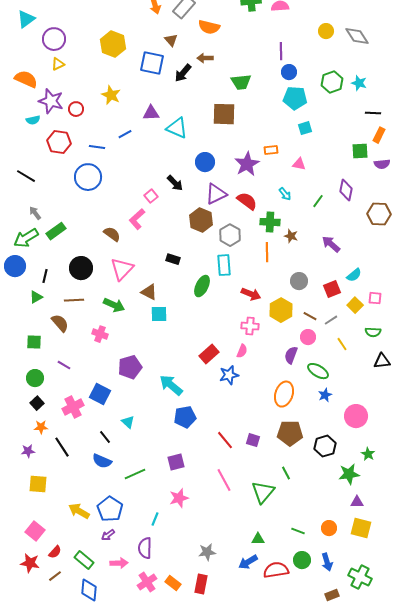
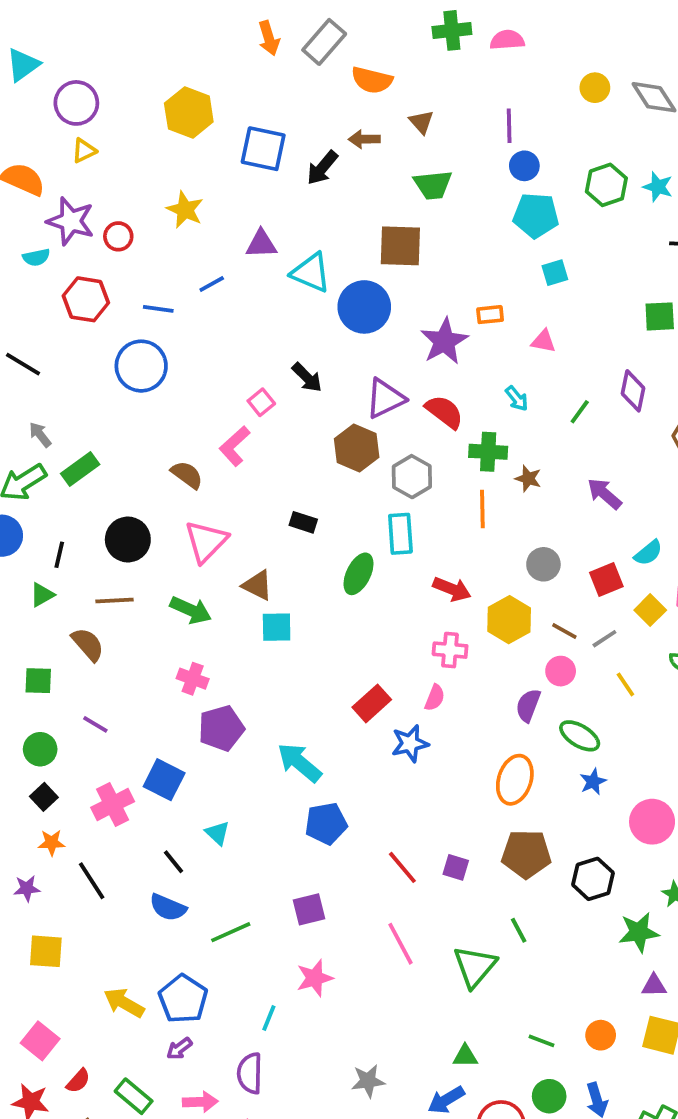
brown triangle: (171, 40) -> (421, 122), moved
blue circle: (205, 162) -> (364, 307), moved, size x1.4
pink cross: (100, 334) -> (193, 679), moved

